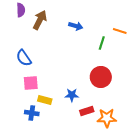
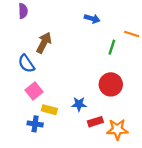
brown arrow: (40, 20) -> (44, 43), moved
blue arrow: (76, 26) -> (92, 19), moved
pink square: (31, 83) -> (34, 91), turned -35

